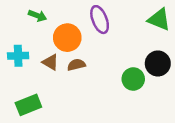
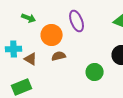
brown triangle: (50, 62) -> (31, 59), moved
green circle: (133, 79) -> (95, 72), moved

